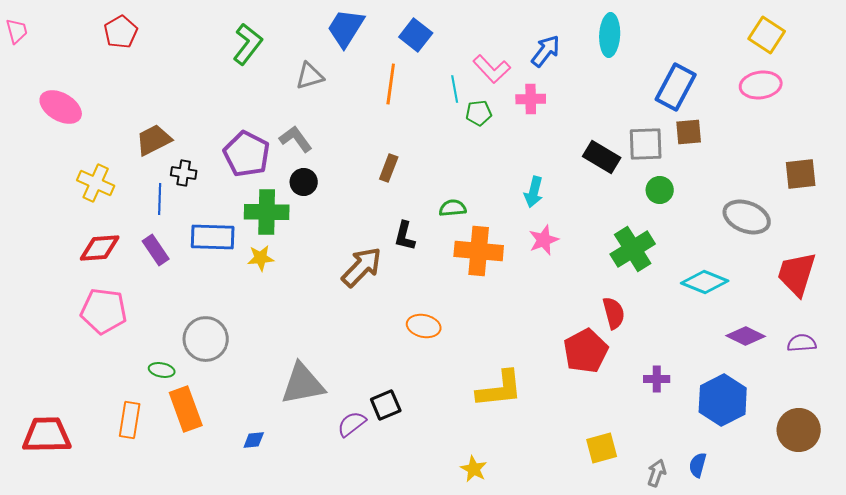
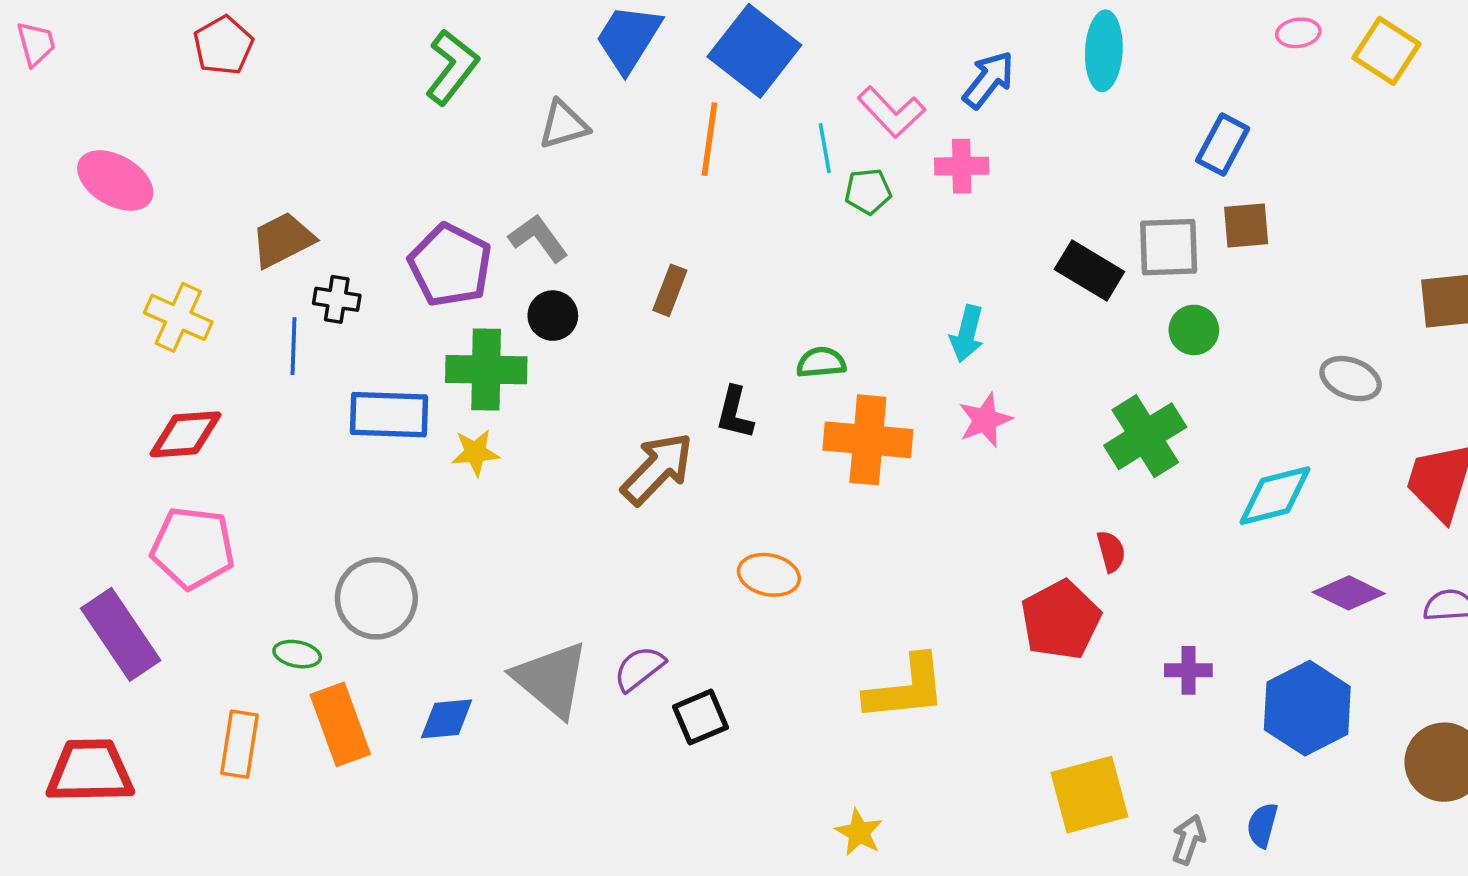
blue square: (416, 35) -> (754, 51), size x1.5
pink ellipse: (761, 85) -> (1298, 33), moved, size x0.6
blue rectangle: (676, 87) -> (1223, 144), size x0.7
brown rectangle: (389, 168) -> (670, 290), moved
gray ellipse: (747, 217) -> (1351, 379), size x0.7
purple rectangle: (156, 250) -> (121, 634), moved, size x1.6
cyan diamond: (705, 282) -> (1275, 496), turned -36
red semicircle: (614, 313) -> (1111, 551), size x0.7
gray triangle: (303, 384) -> (551, 679), turned 51
purple semicircle: (352, 424) -> (639, 668), moved
blue diamond: (254, 440) -> (447, 719), moved, size x1.4
yellow square: (602, 448) -> (1089, 795), size x1.4

